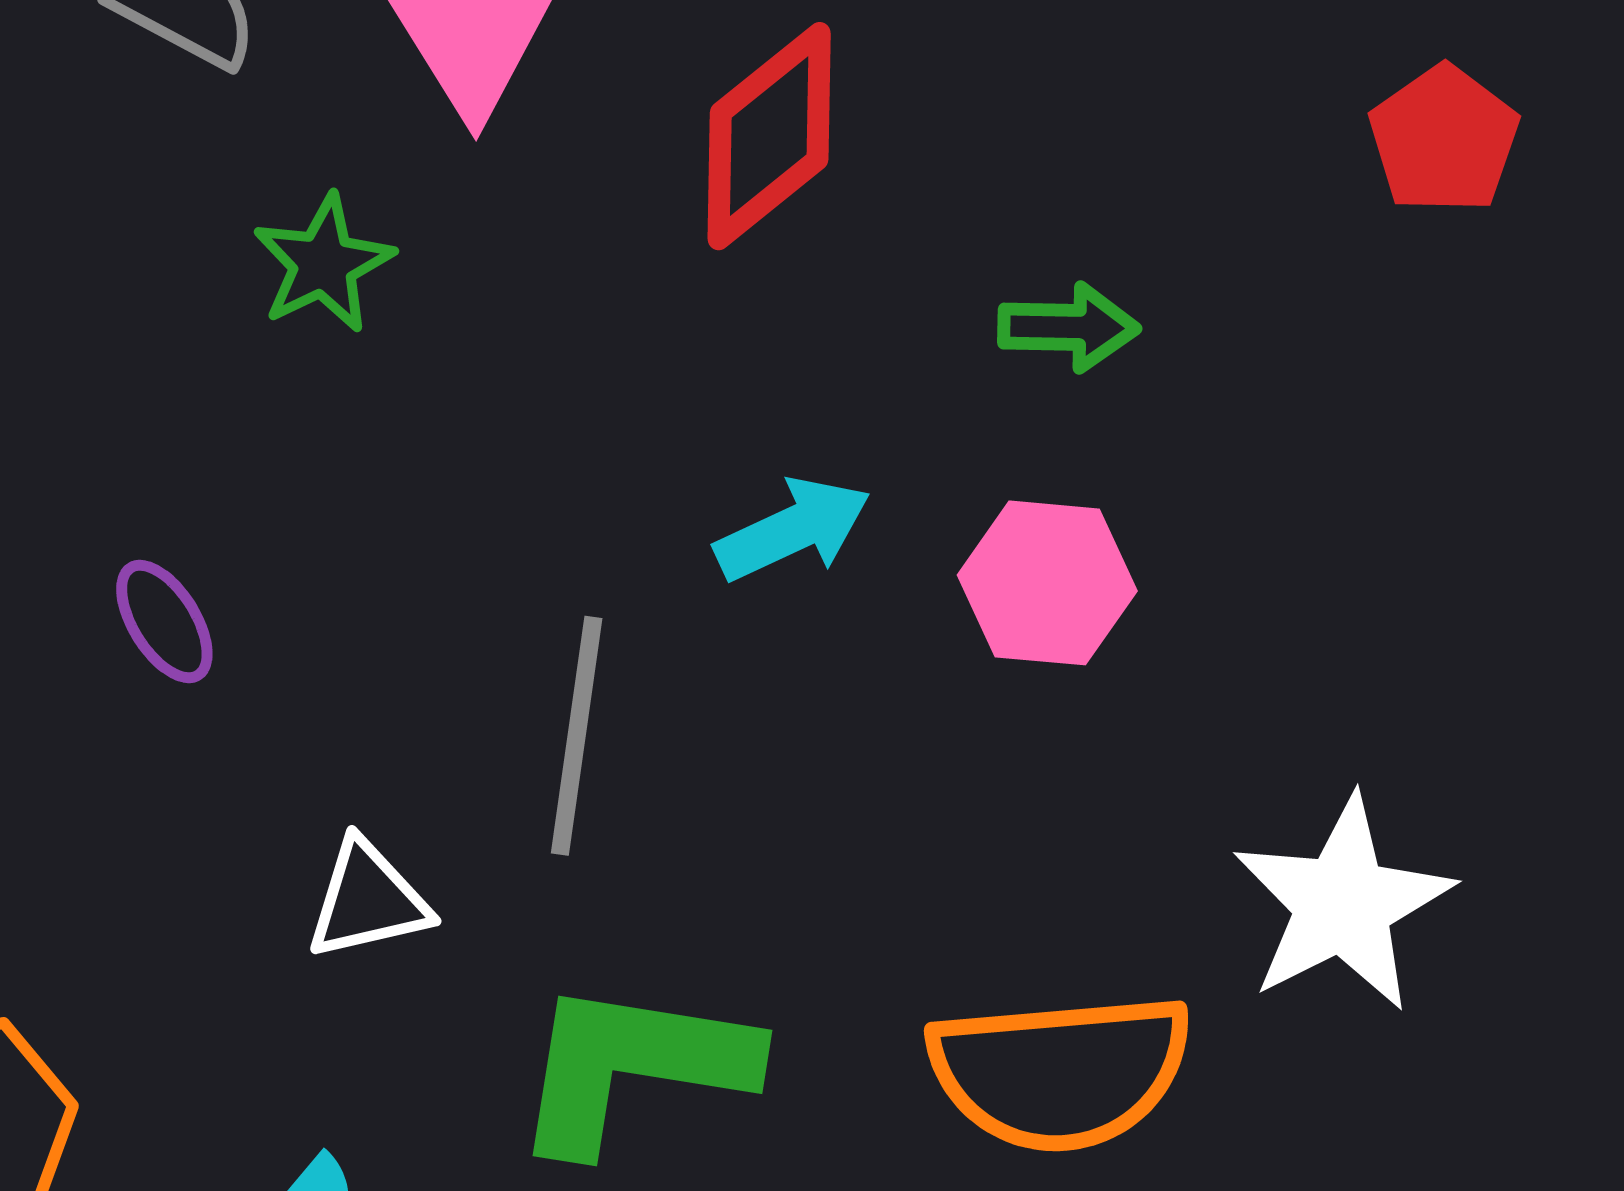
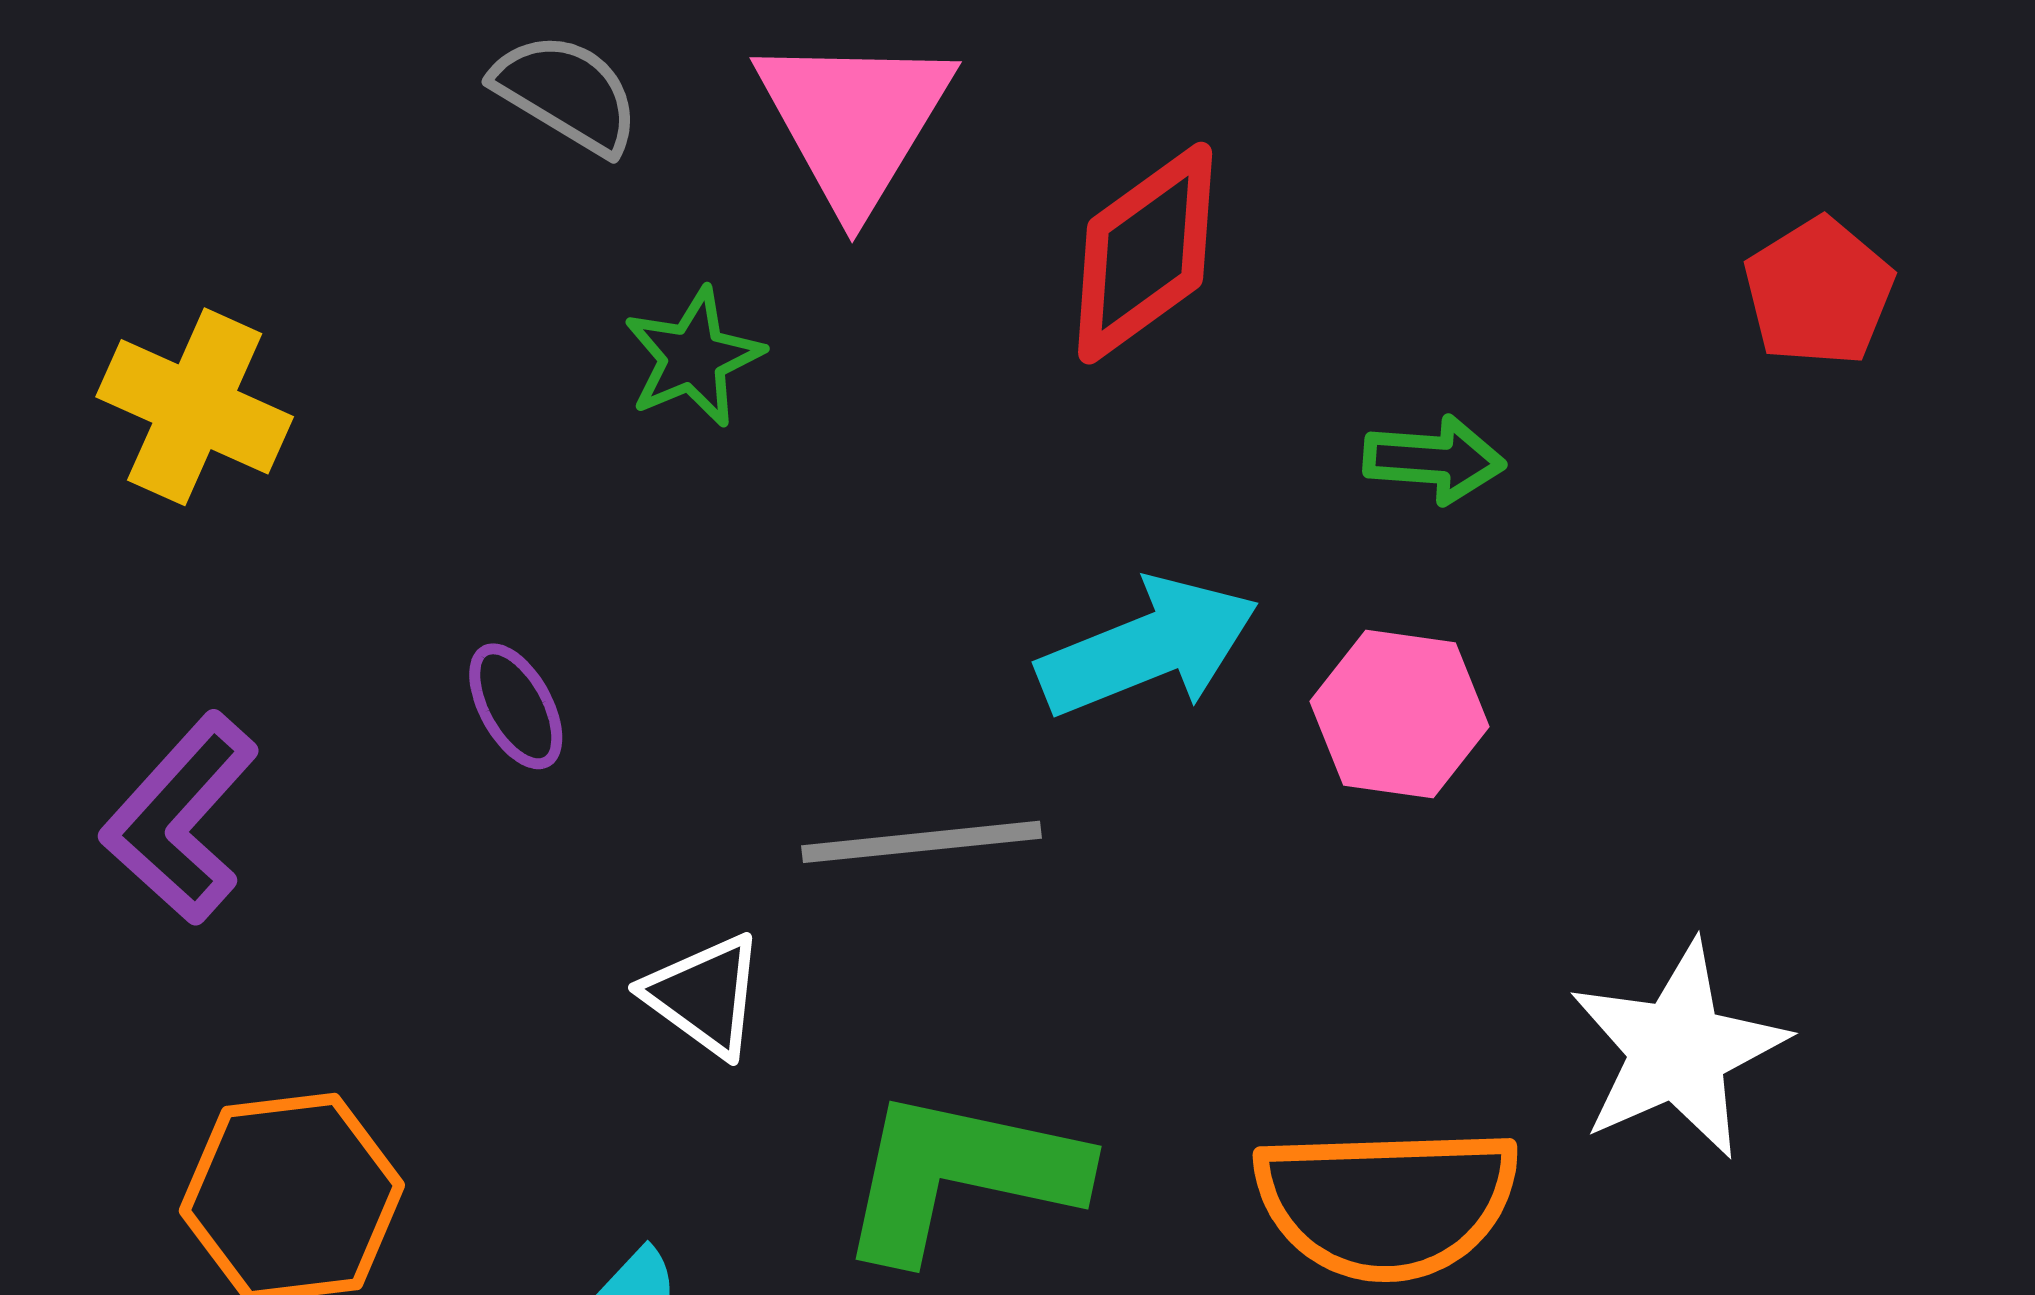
cyan arrow: (793, 529) -> (1148, 647), size x1.4
gray line: (577, 736) -> (921, 842), turned 73
white triangle: (368, 900) -> (704, 995), turned 46

